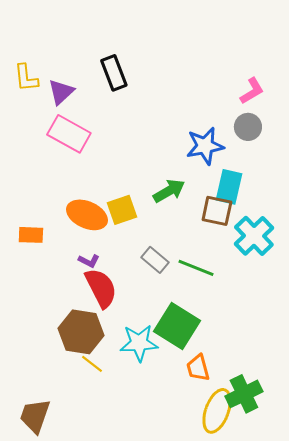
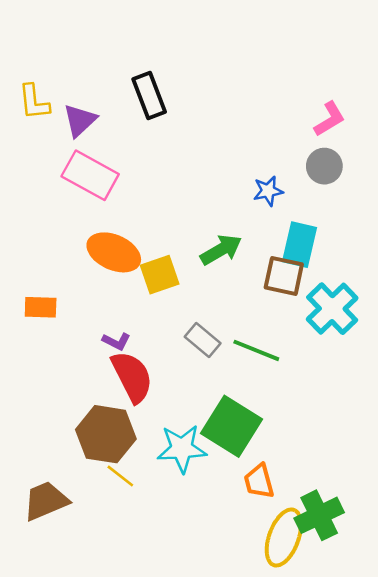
blue star: (205, 146) -> (268, 191), size x0.6
orange ellipse: (87, 215) -> (114, 252), moved
brown trapezoid: (35, 416) -> (46, 501), moved, turned 48

